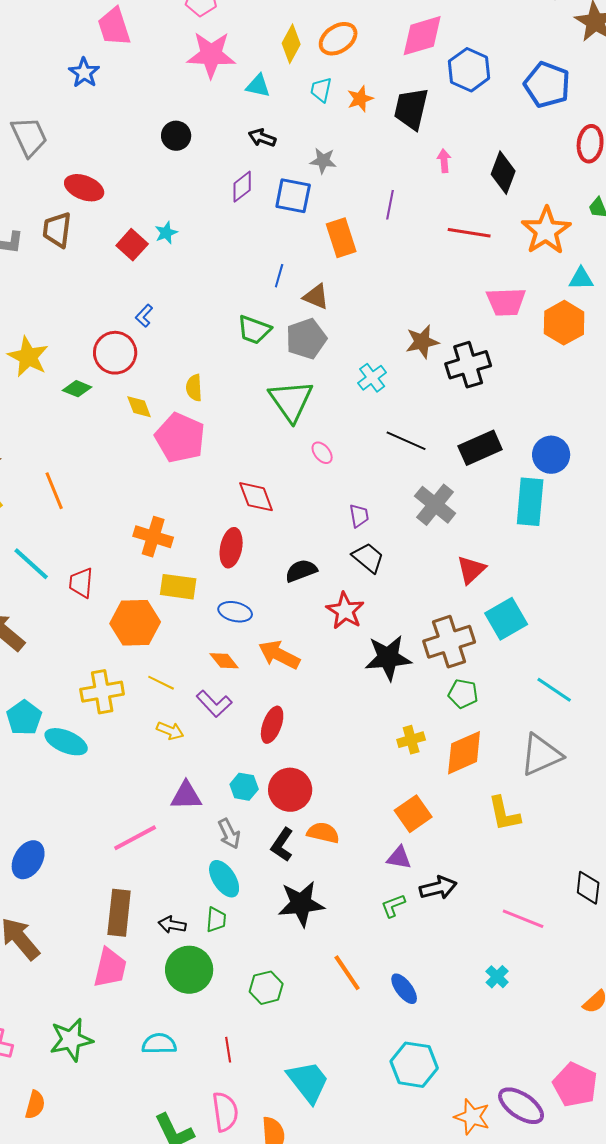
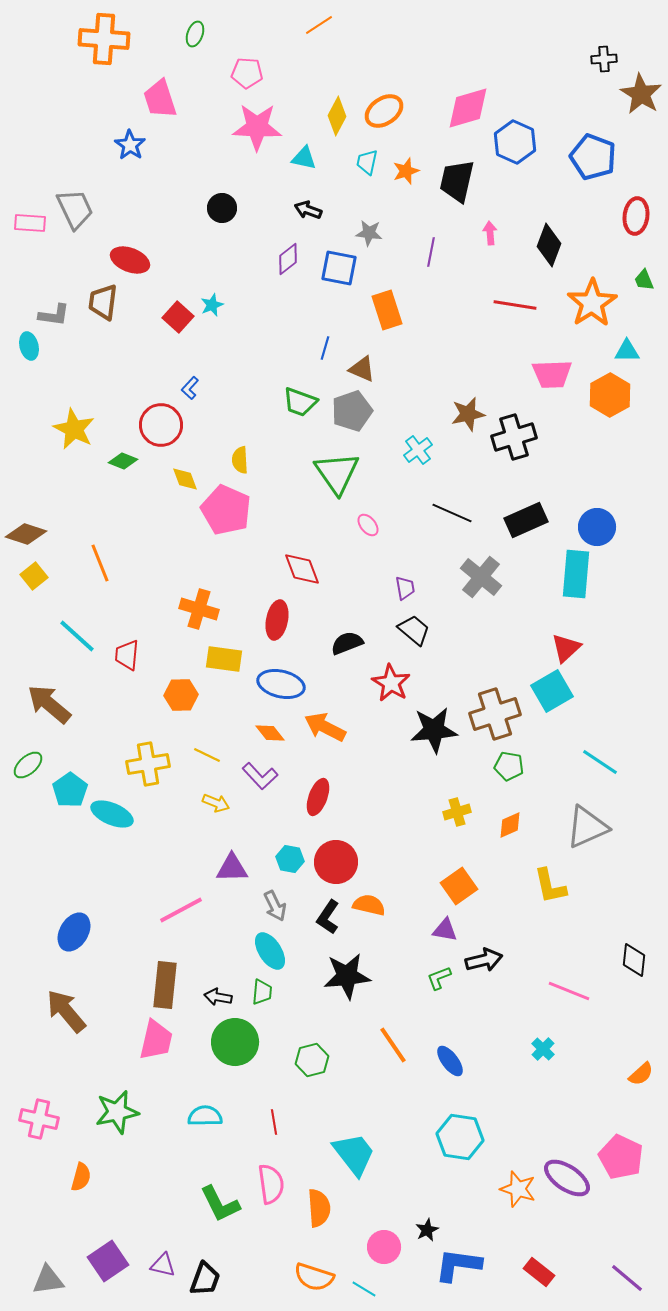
purple line: (390, 205) -> (431, 252), moved
red triangle: (471, 570) -> (566, 648), moved
blue ellipse: (235, 612) -> (281, 684), size x1.4
orange hexagon: (135, 623) -> (181, 695), size x0.7
orange diamond: (464, 753) -> (510, 825), size x0.6

